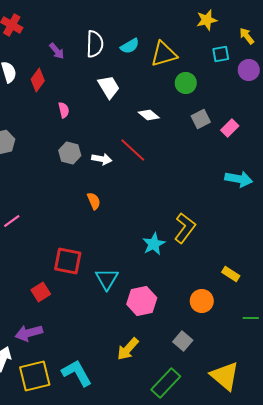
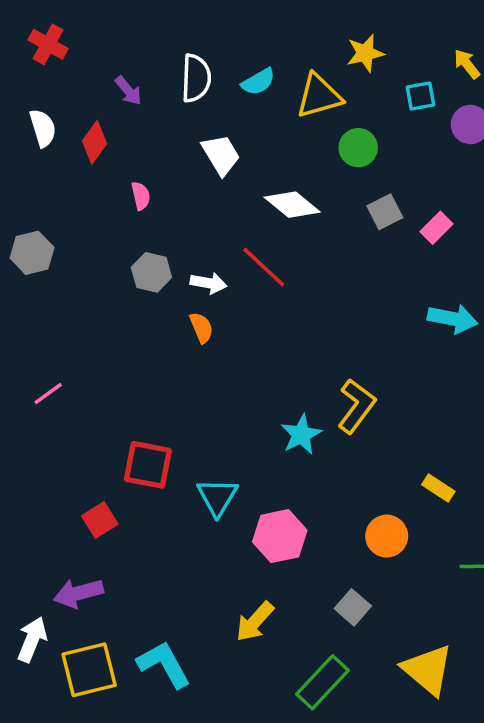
yellow star: (207, 20) -> (365, 53), moved
white diamond: (149, 115) -> (292, 205), size x1.4
orange semicircle: (94, 201) -> (201, 328), moved

